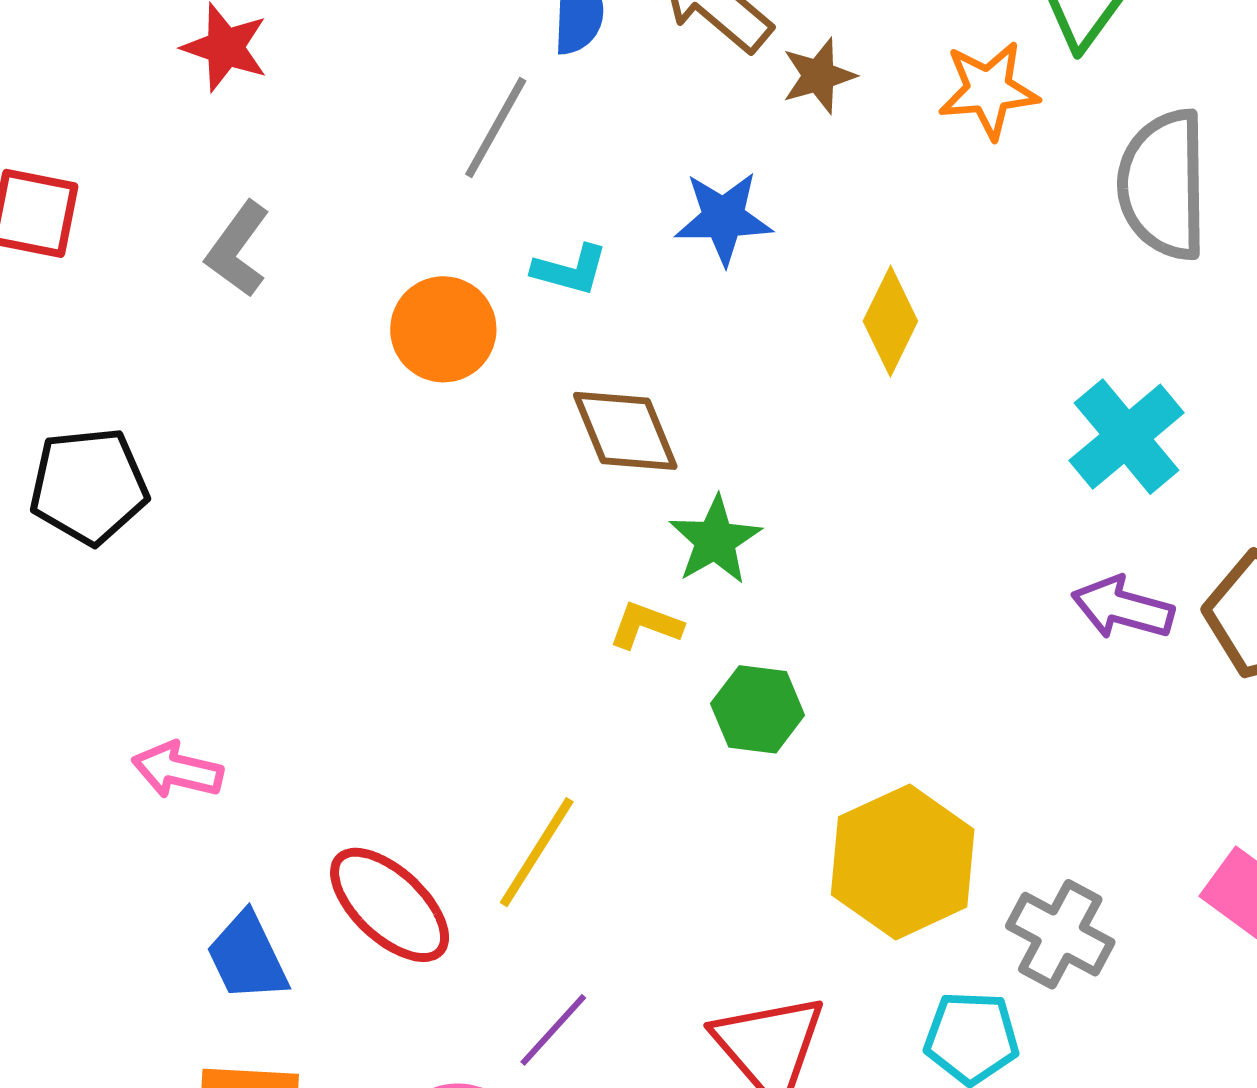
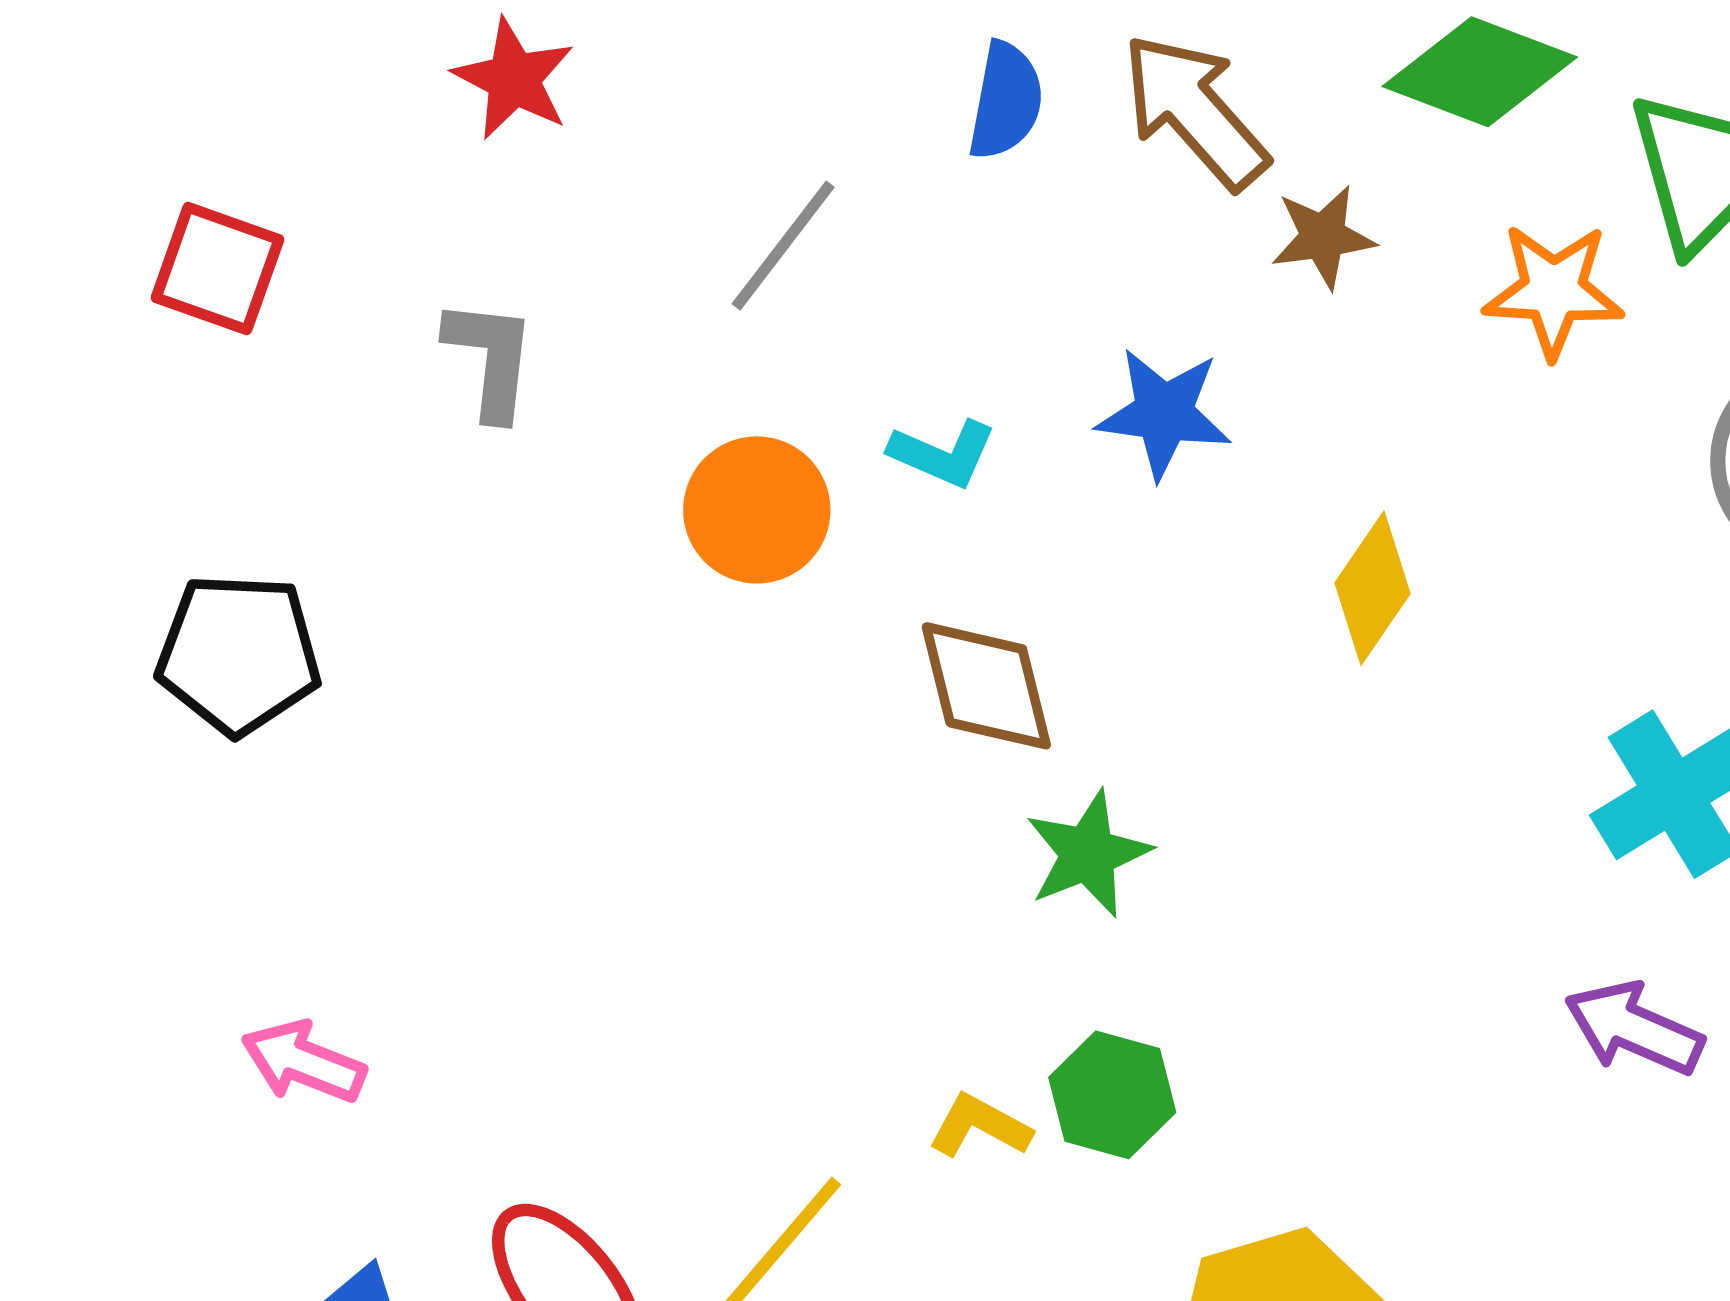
gray line: (496, 127) -> (783, 245), moved
gray L-shape: (238, 249) -> (490, 359), turned 142
yellow L-shape: (646, 625) -> (980, 1126), moved

